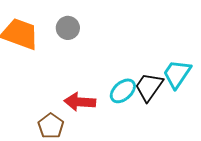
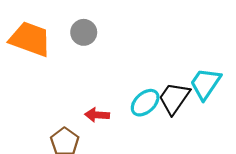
red arrow: (80, 102) -> (97, 115), size x0.7

